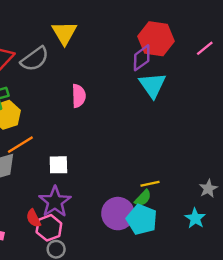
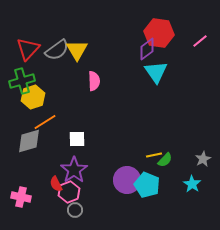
yellow triangle: (64, 33) -> (77, 50), moved
green semicircle: (143, 198) -> (165, 160), moved

